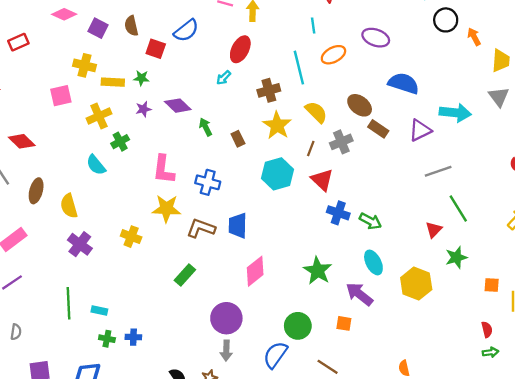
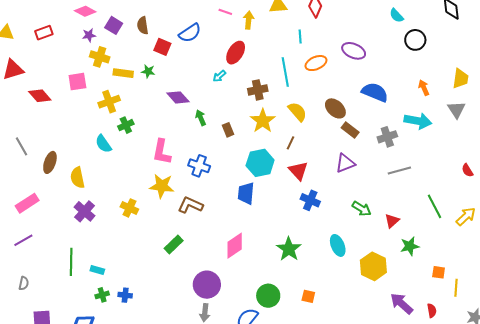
orange arrow: (474, 37) -> (424, 88), moved
purple star: (143, 109) -> (89, 35), moved
purple triangle: (420, 130) -> (345, 163), moved
red diamond: (22, 141) -> (40, 96), moved
gray cross: (341, 142) -> (387, 137), moved
green line: (458, 209) -> (435, 206), moved
green arrow: (370, 221) -> (362, 209), moved
blue trapezoid: (238, 226) -> (246, 193), moved
purple arrow: (359, 294) -> (402, 303), moved
green cross: (107, 339) -> (102, 295), turned -32

